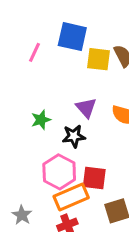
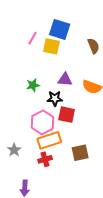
yellow square: (99, 59) -> (51, 46), moved
purple triangle: (86, 108) -> (65, 80), turned -49
red square: (94, 178) -> (67, 115), moved

